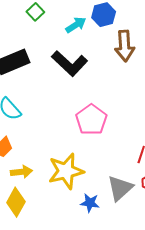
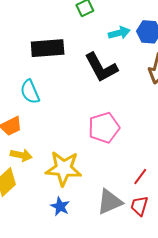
blue star: (90, 203) -> (60, 206), moved

